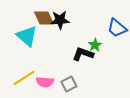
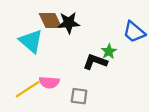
pink semicircle: (45, 82) -> (49, 82), moved
gray square: (69, 84) -> (79, 96), turned 35

